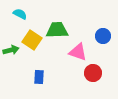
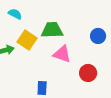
pink triangle: (78, 52) -> (62, 54), moved
blue rectangle: (39, 77) -> (42, 88), moved

